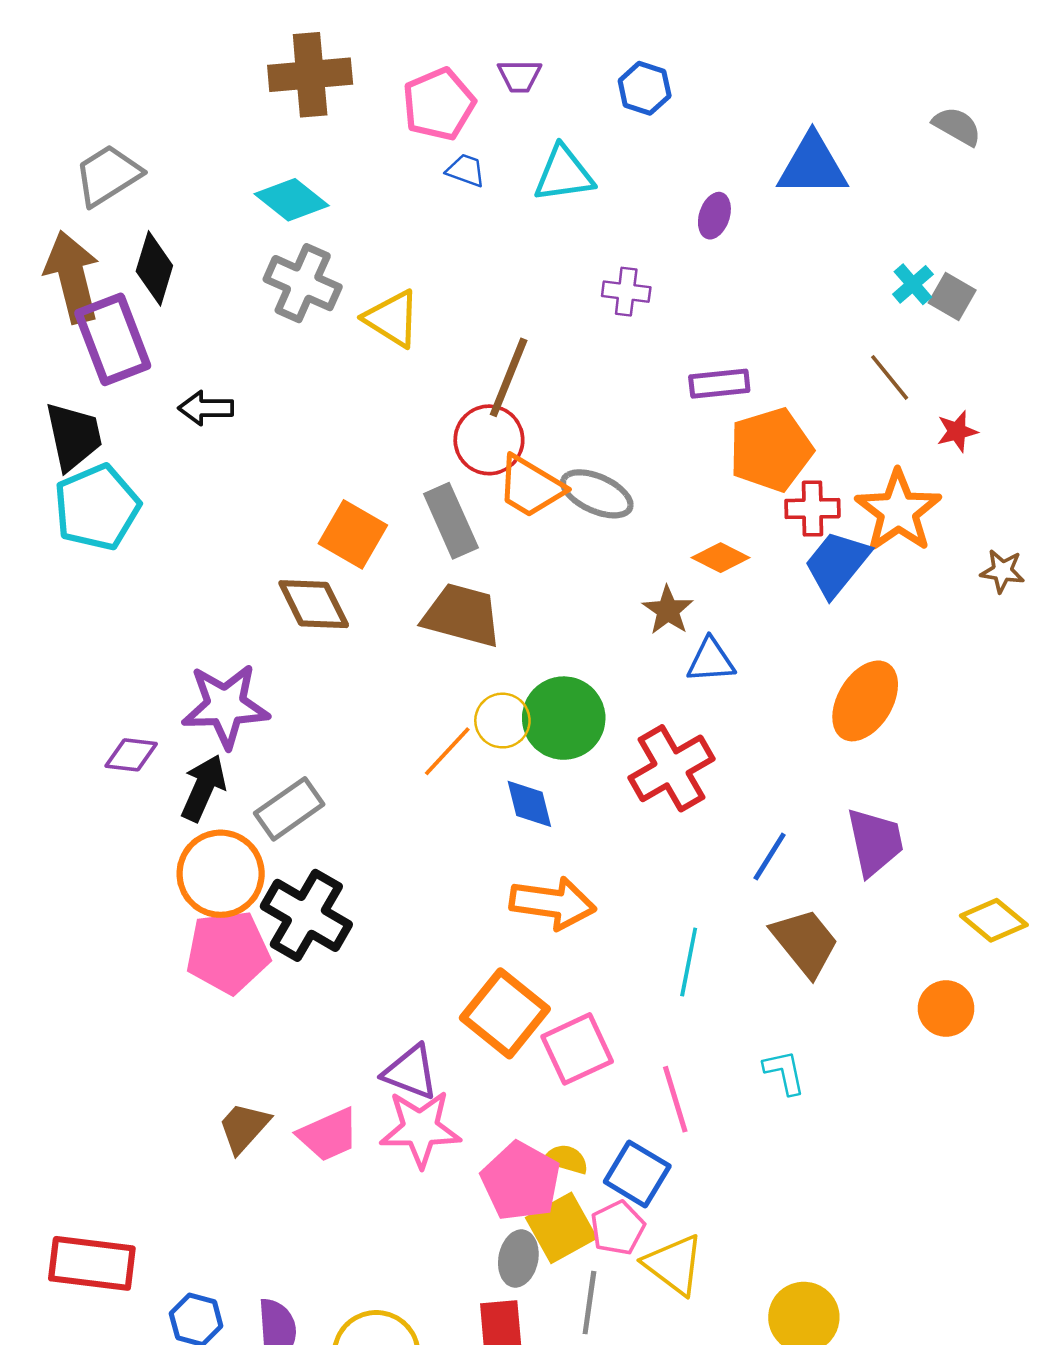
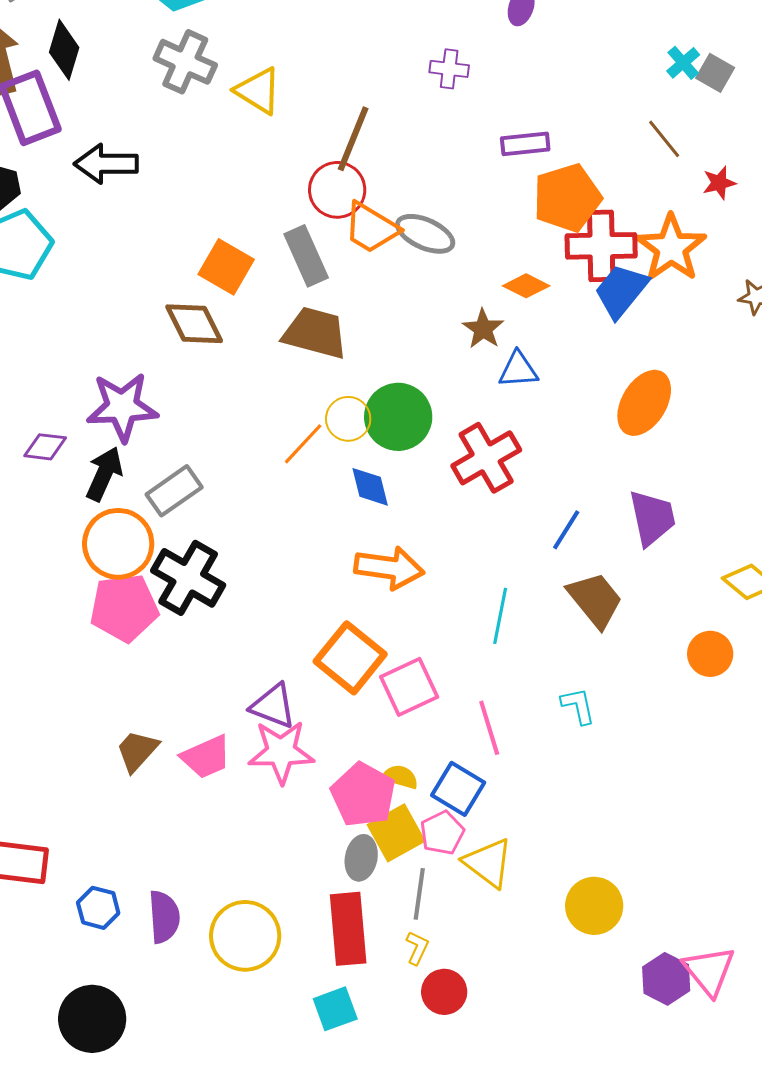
black arrow: (206, 408) -> (106, 164), size x1.4
red cross: (812, 509) -> (601, 246), size x1.6

